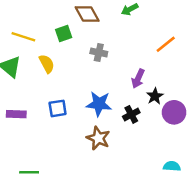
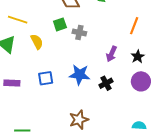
green square: (64, 33) -> (60, 24), moved
orange line: (166, 44) -> (134, 26), turned -30
black star: (155, 96) -> (138, 57), moved
brown star: (98, 138) -> (79, 120), moved, turned 30

